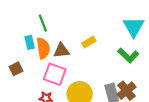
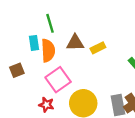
brown triangle: (62, 51) -> (75, 43), moved
pink square: (55, 74) -> (58, 80), turned 30

